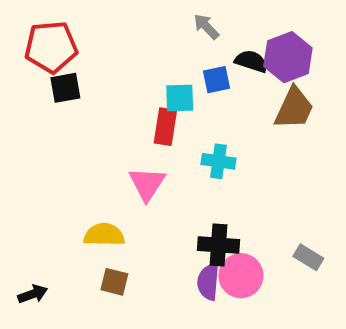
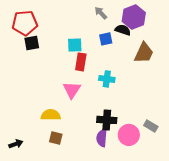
purple hexagon: (288, 57) -> (134, 17), moved
cyan square: (180, 98) -> (75, 45), moved
pink circle: (241, 276) -> (129, 135), moved

